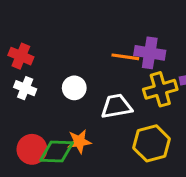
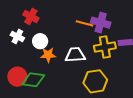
red cross: (21, 56) -> (31, 16), moved
white circle: (74, 88) -> (40, 41), moved
orange star: (79, 141) -> (48, 55), moved

